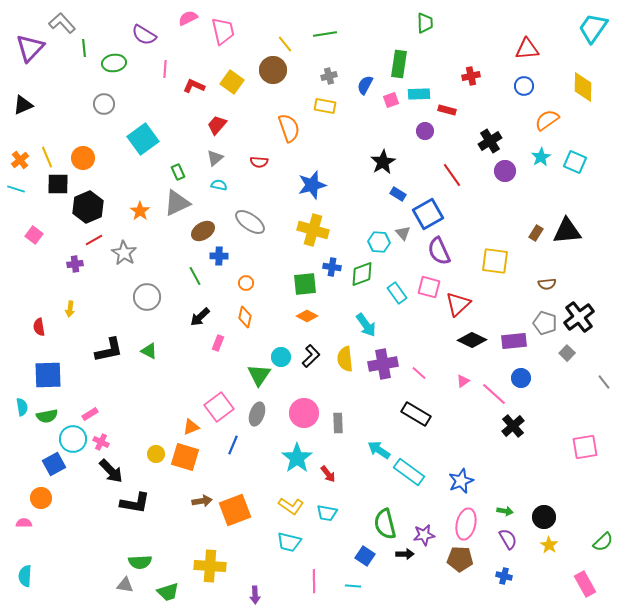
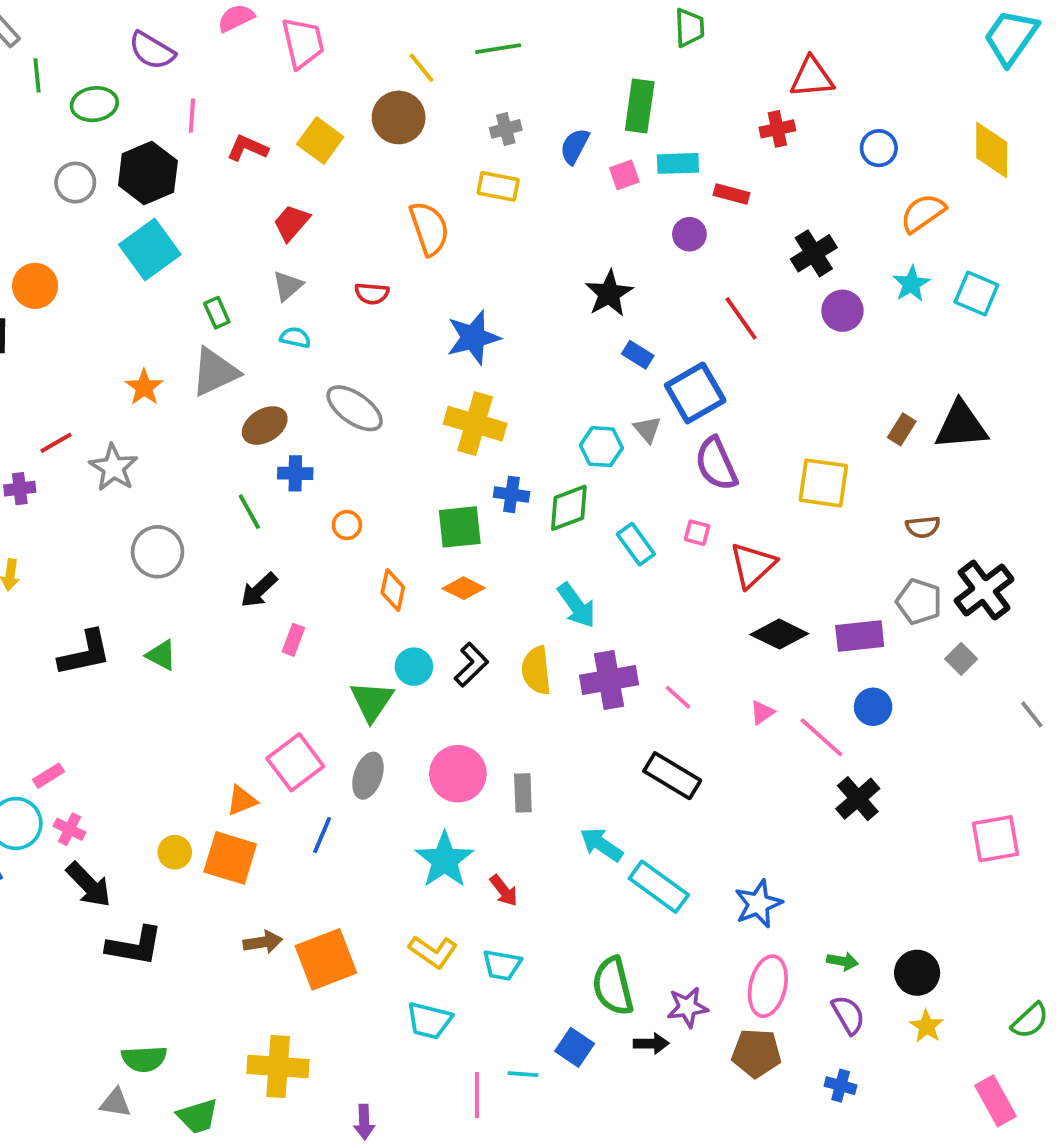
red triangle: (527, 49) -> (812, 77), moved
black hexagon: (88, 207) -> (148, 173), moved
pink square: (429, 287) -> (697, 533), size x0.6
orange diamond: (245, 317) -> (393, 590), moved
cyan line: (353, 586) -> (523, 1074), moved

